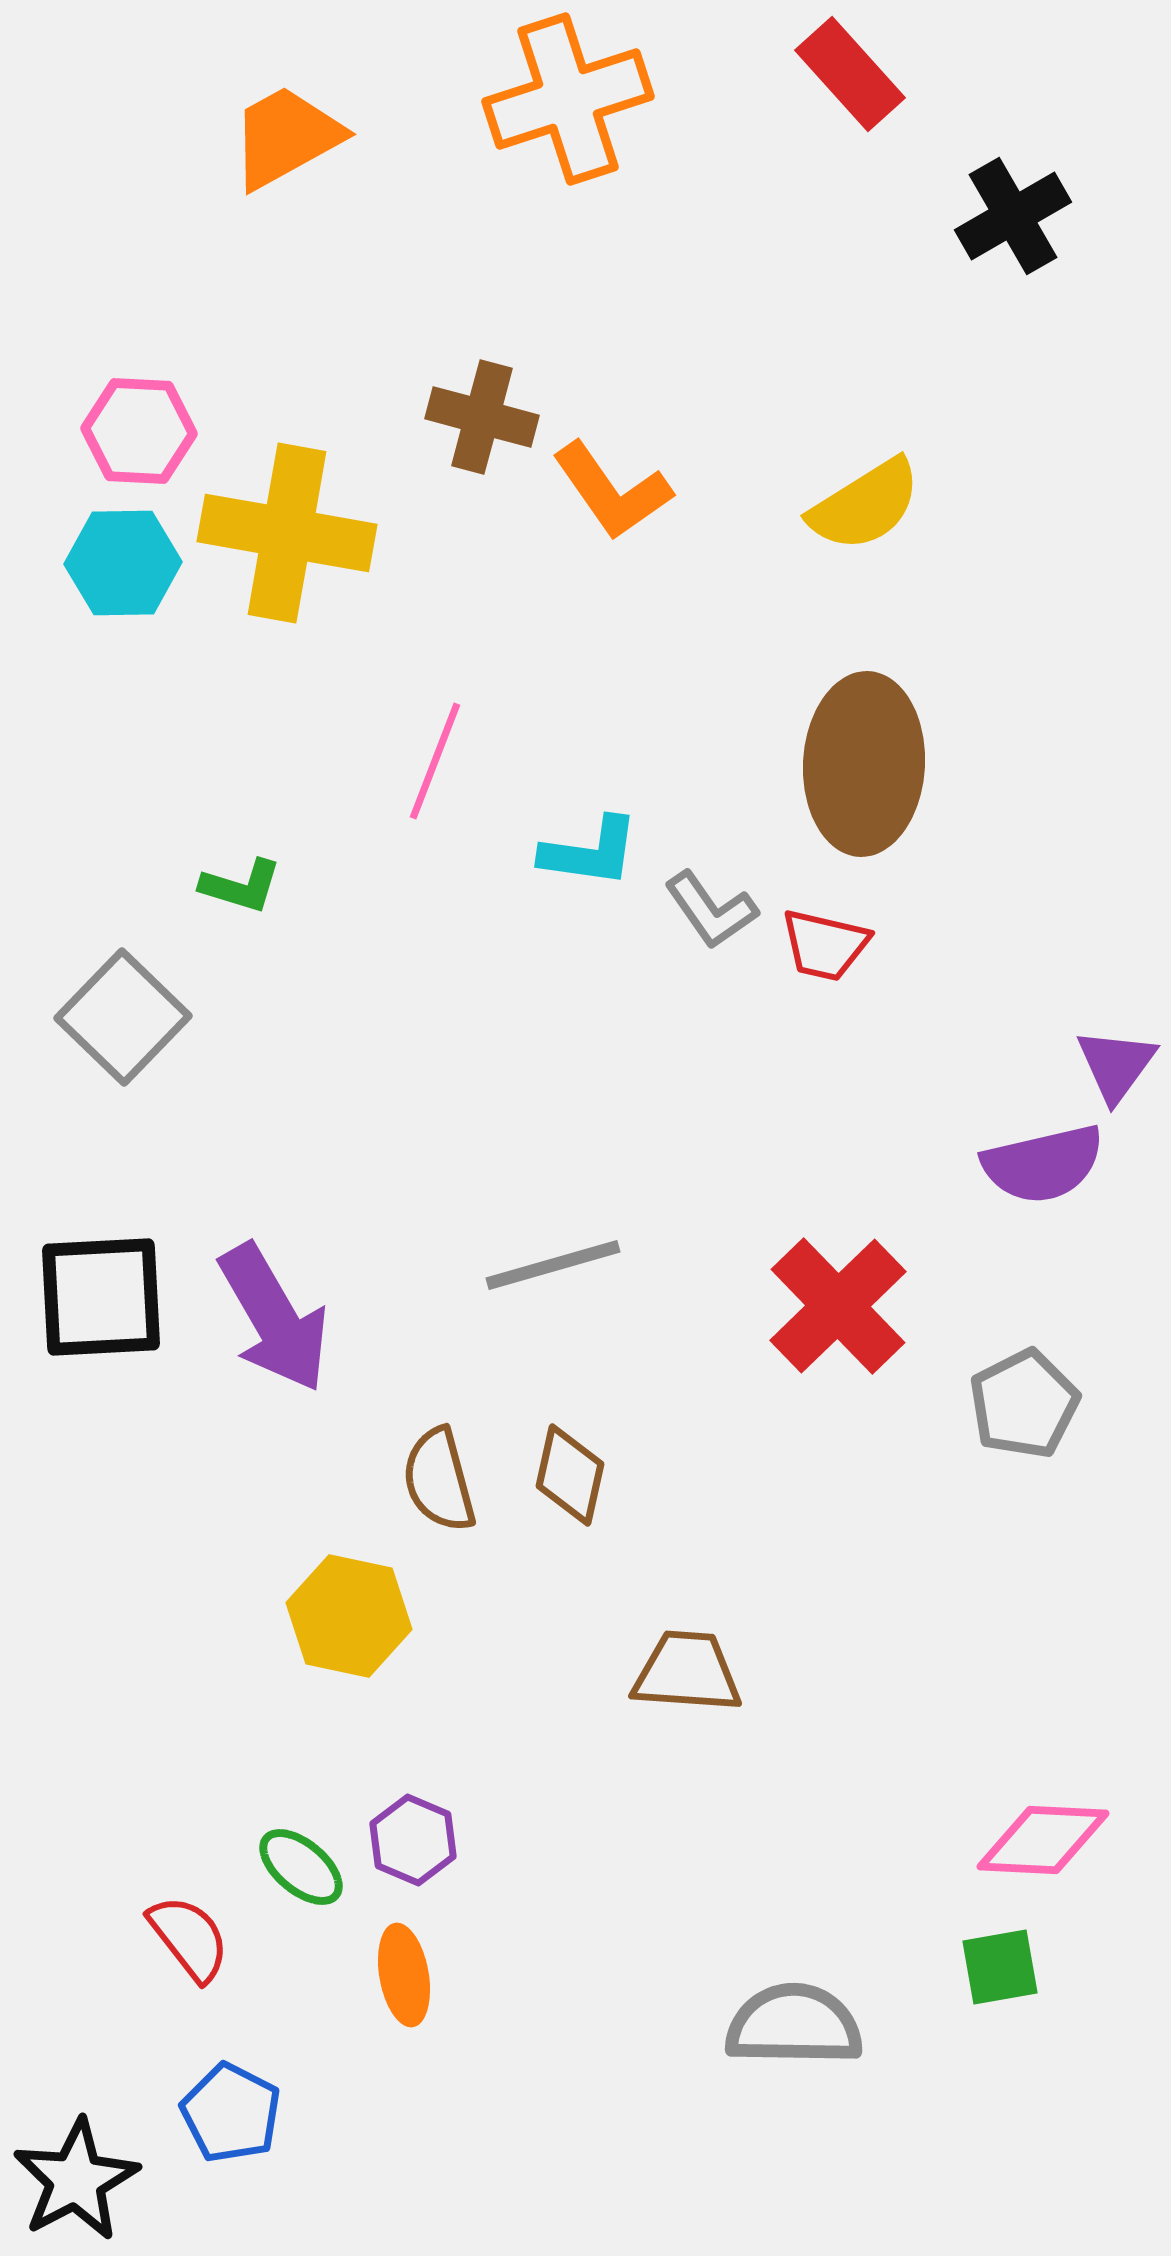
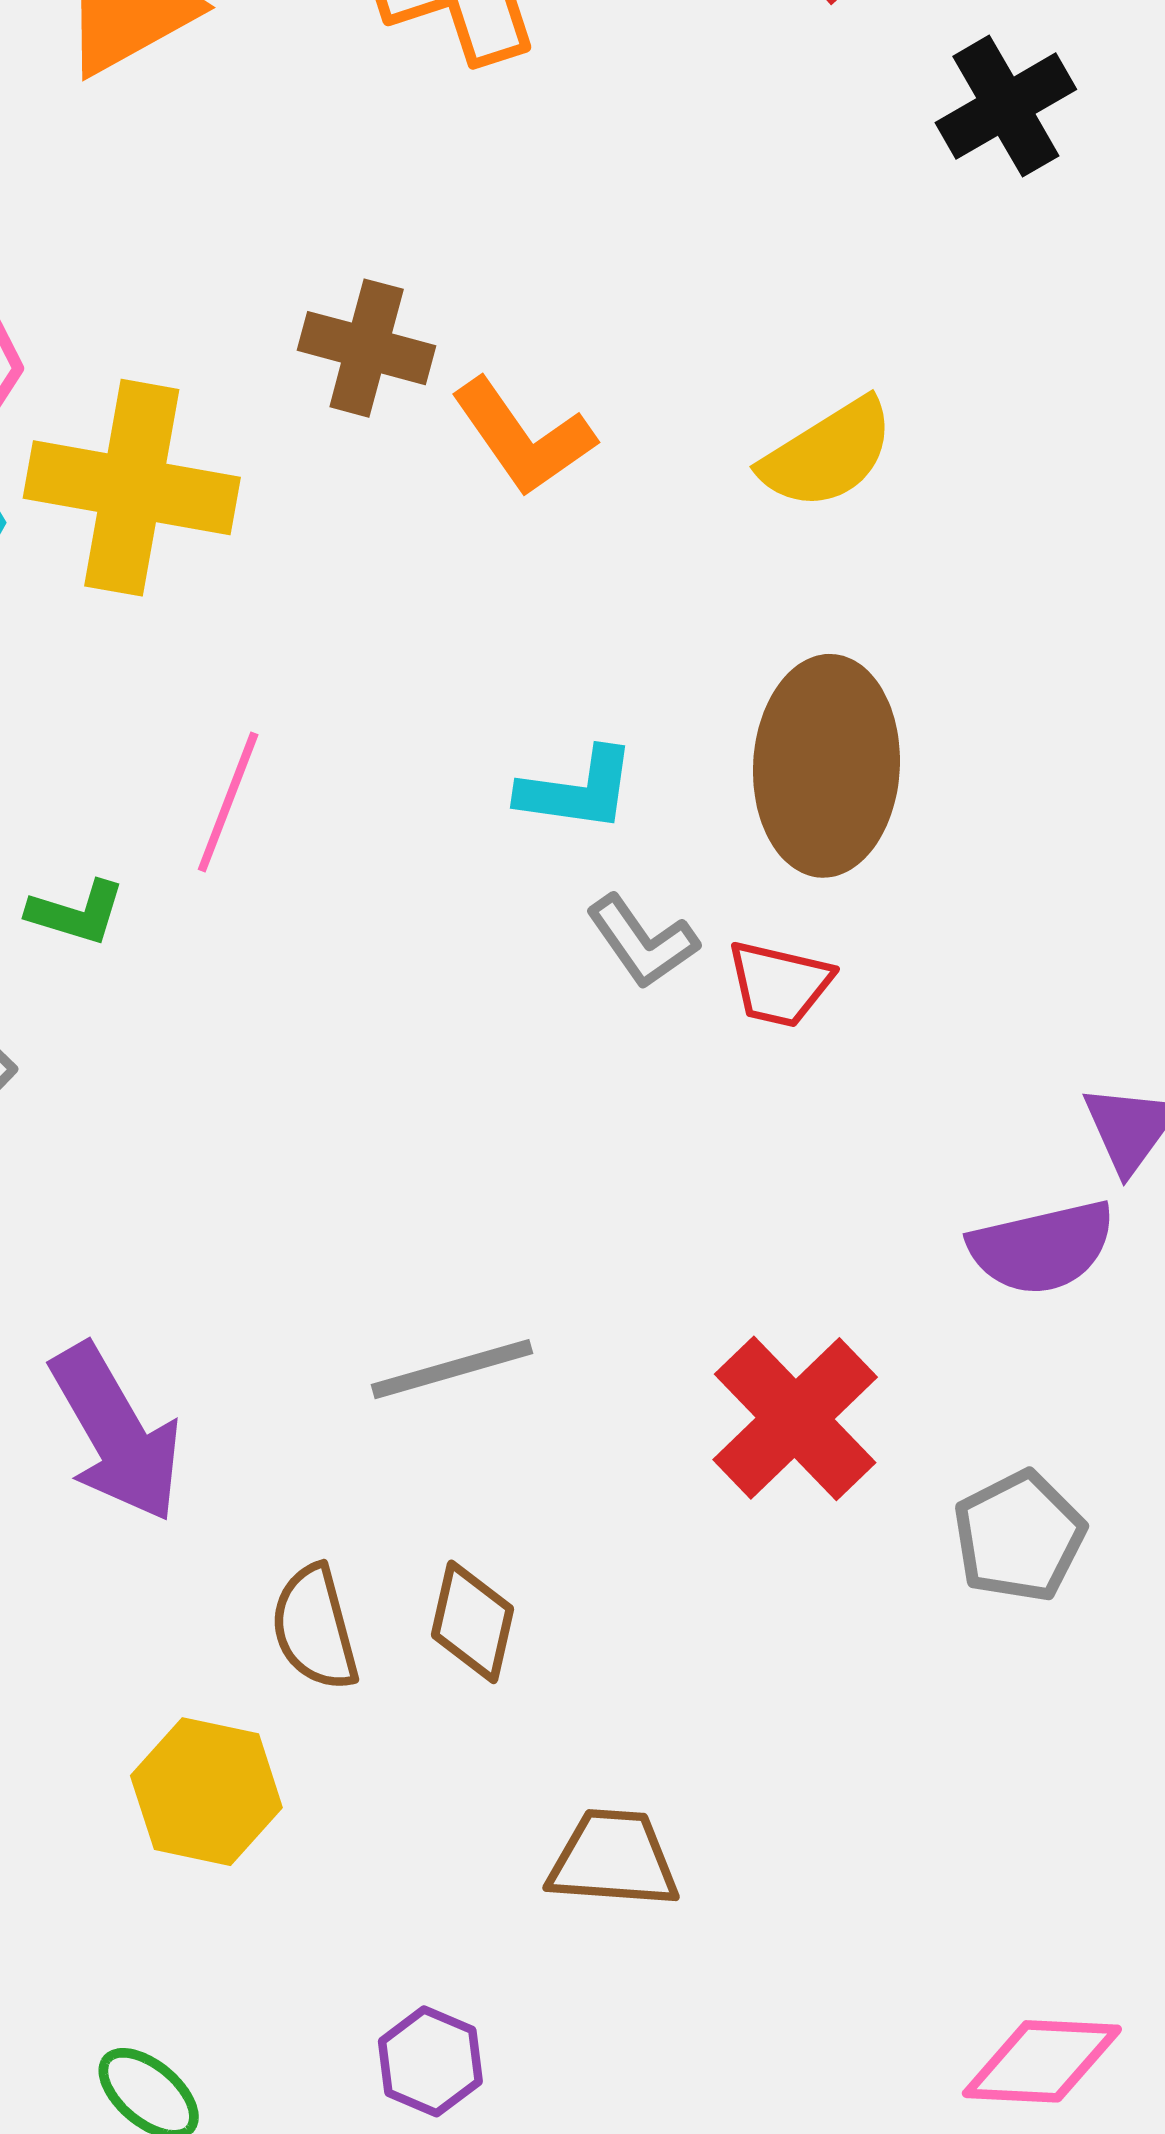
pink line: (435, 761) -> (228, 802), moved
cyan L-shape: (590, 852) -> (577, 790), moved
purple hexagon: (413, 1840) -> (430, 2061), moved

